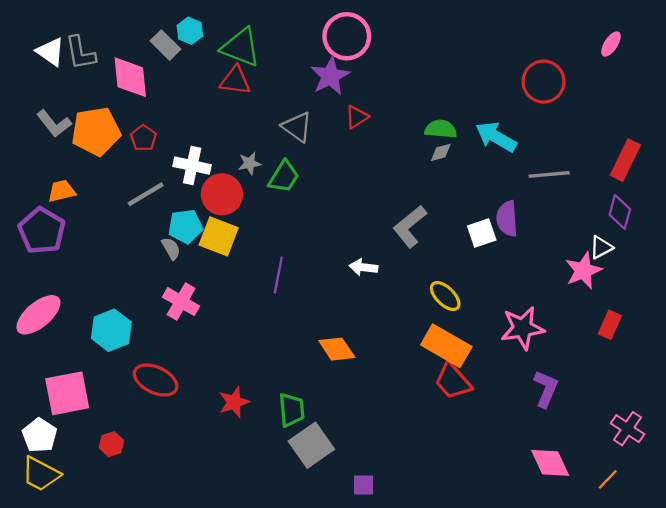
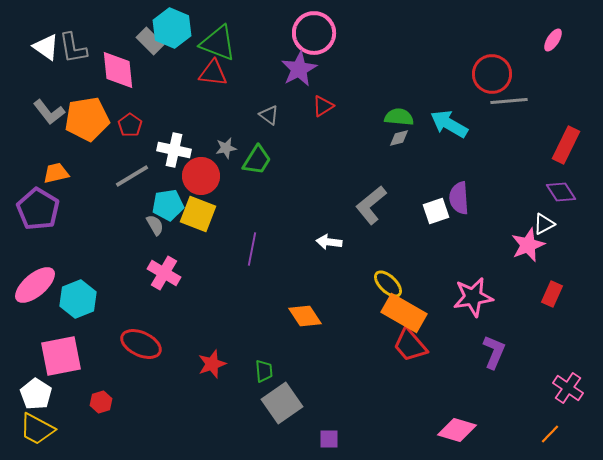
cyan hexagon: (190, 31) -> (172, 28), size x1.6
gray triangle: (297, 127) -> (269, 115), size x0.7
gray line: (549, 174) -> (509, 101), moved
purple diamond: (620, 212) -> (561, 192), turned -48
yellow ellipse: (445, 296) -> (388, 284), moved
cyan hexagon: (111, 330) -> (78, 299), moved
green trapezoid: (292, 410) -> (264, 371), size x0.7
pink diamond: (550, 463) -> (457, 430), moved, turned -48

